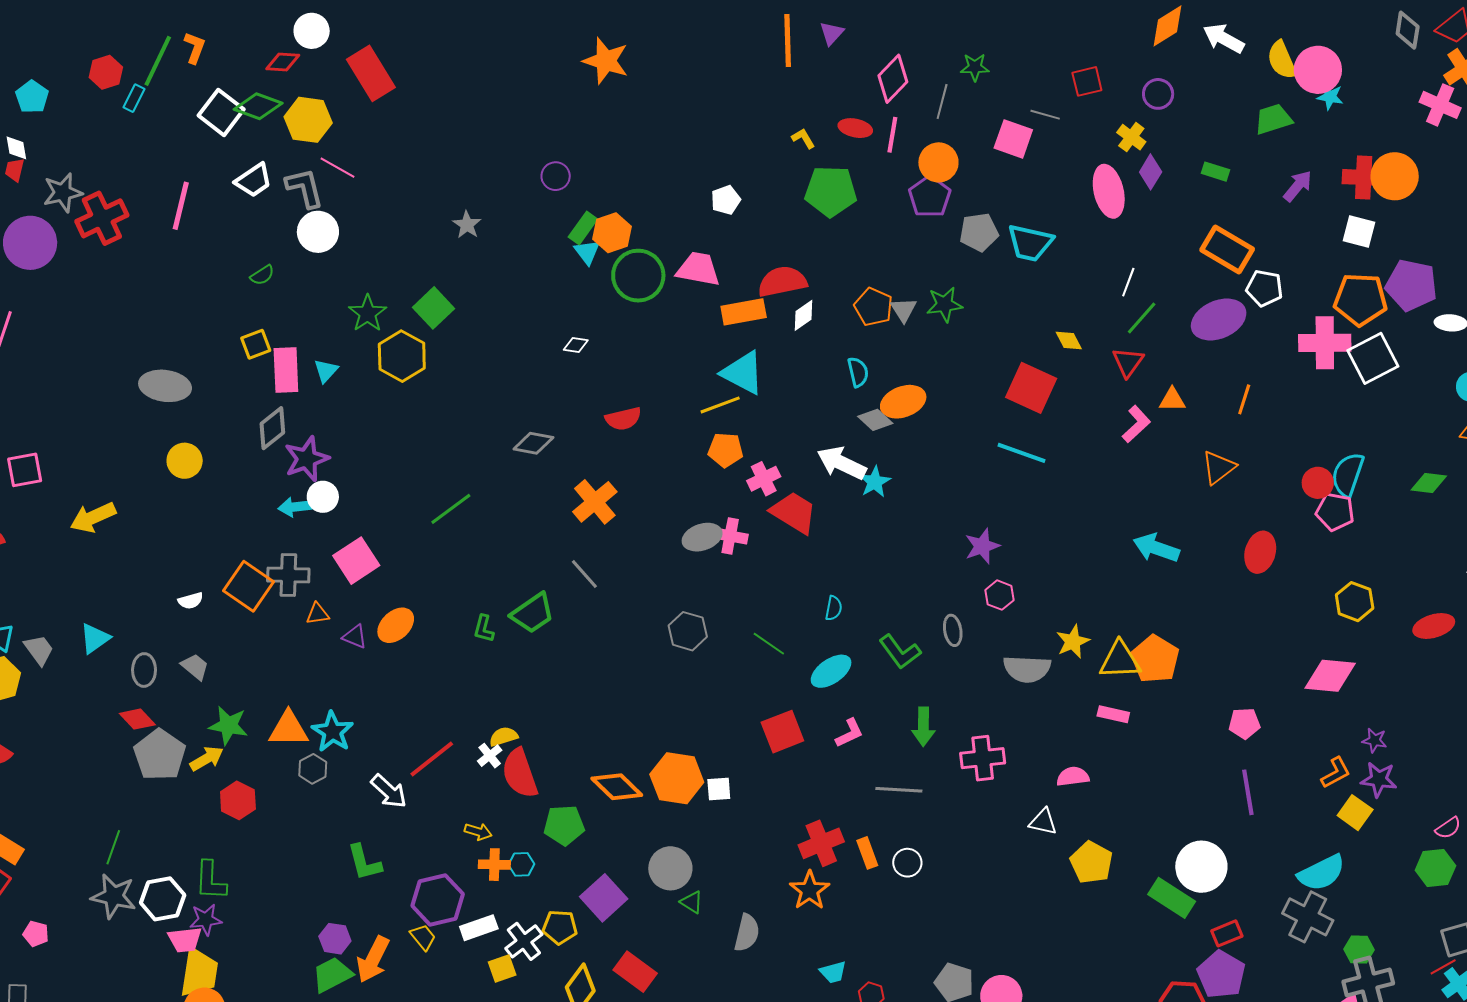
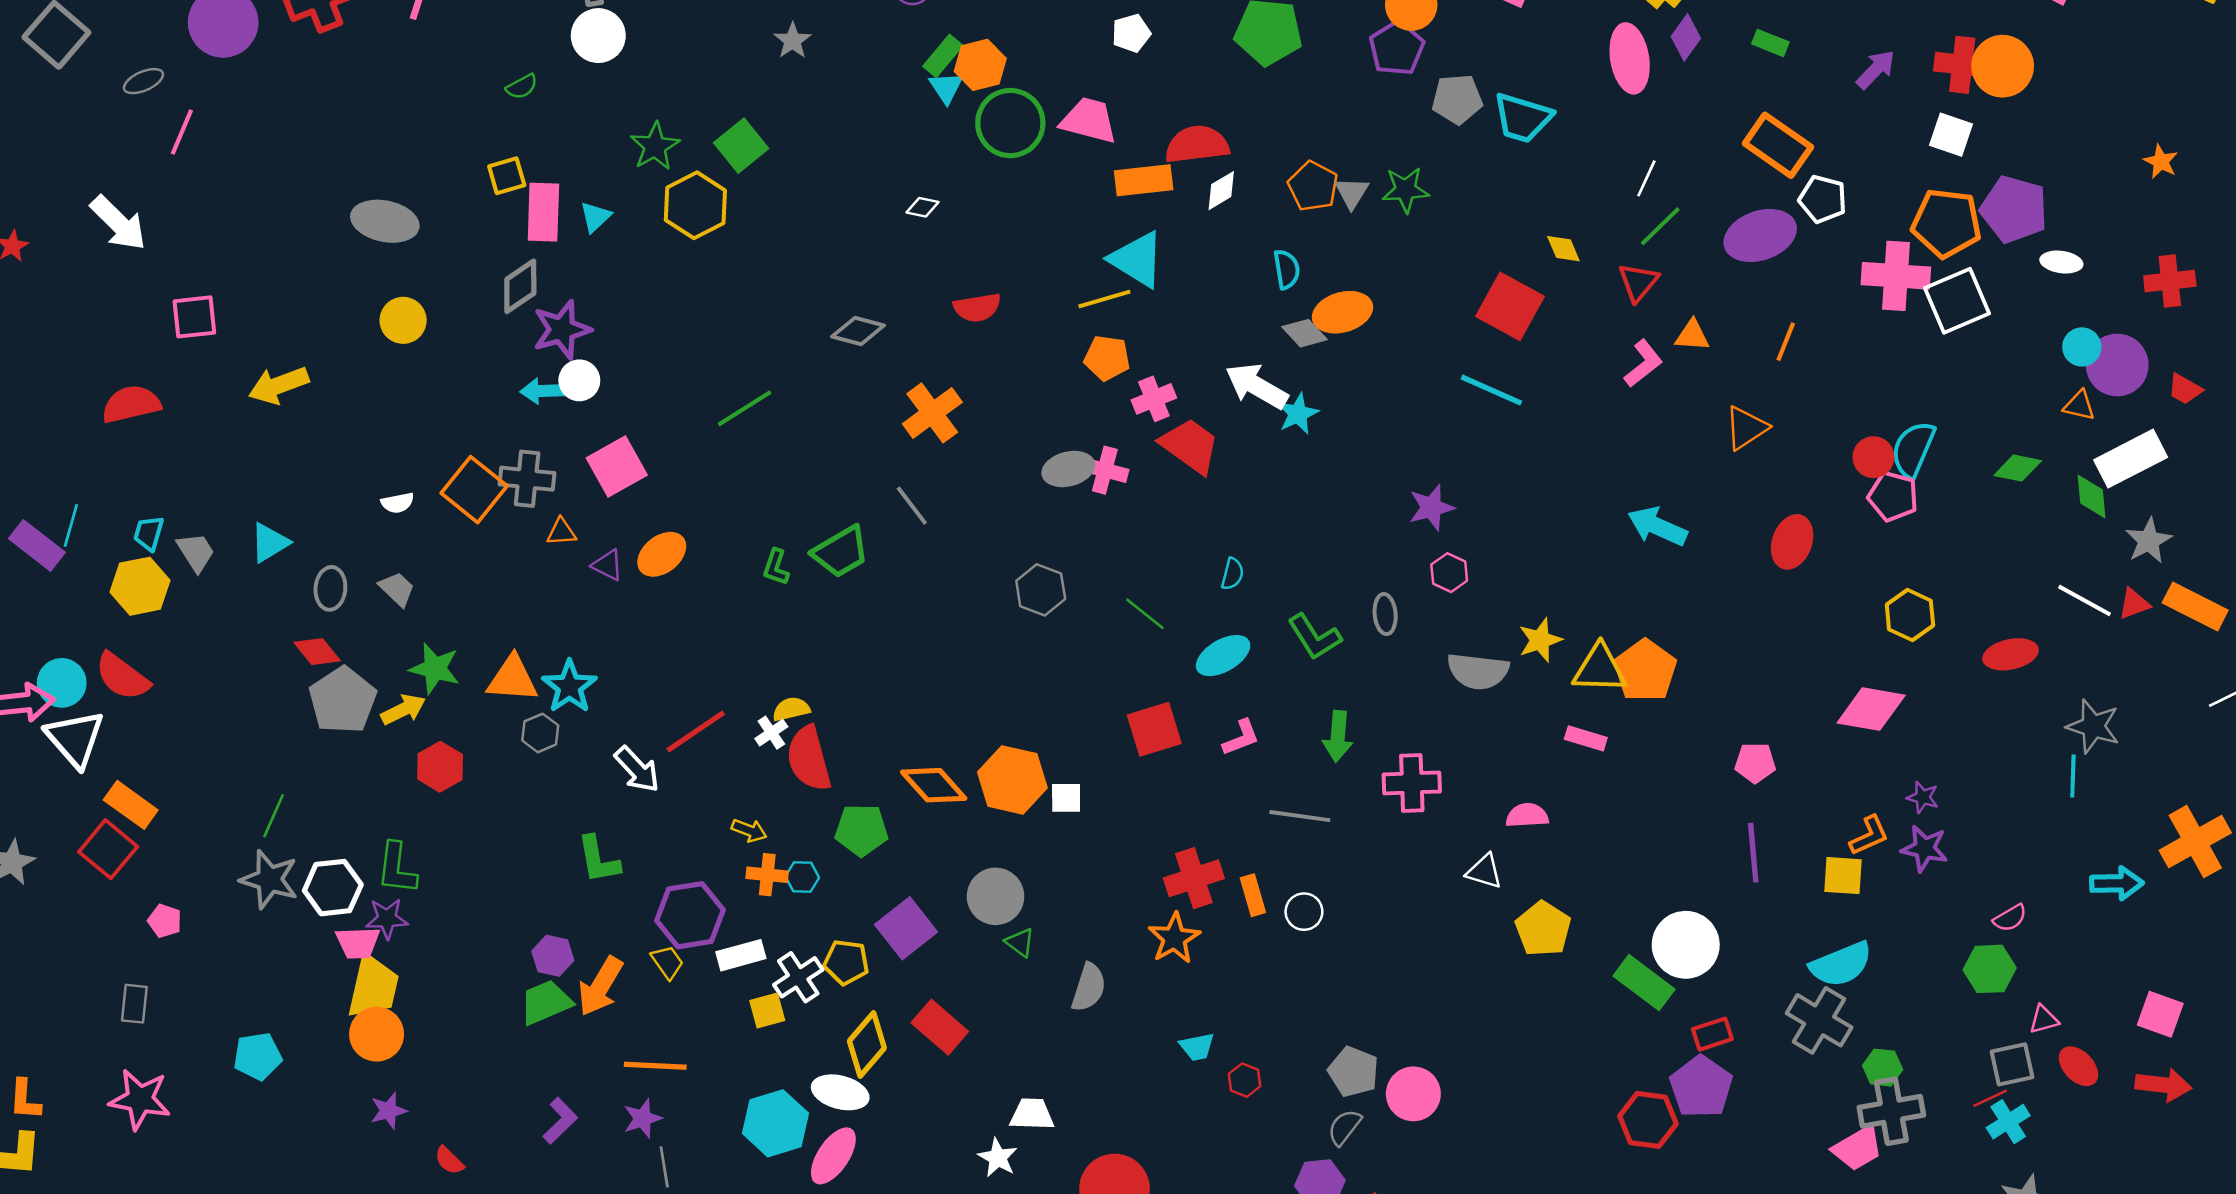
yellow square: (1355, 813) -> (1843, 876), moved, turned -36

